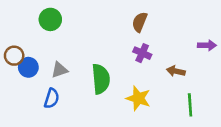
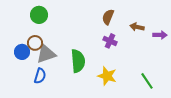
brown circle: (14, 56) -> (35, 43), moved
gray triangle: (59, 70) -> (46, 54), size x1.5
brown arrow: (176, 71) -> (137, 27), moved
green line: (190, 105) -> (147, 81), turned -30

